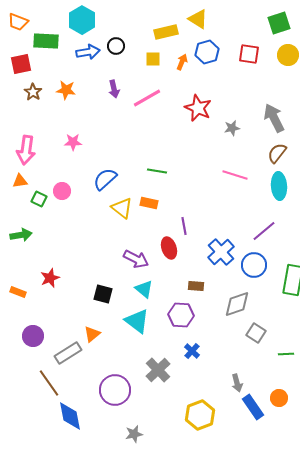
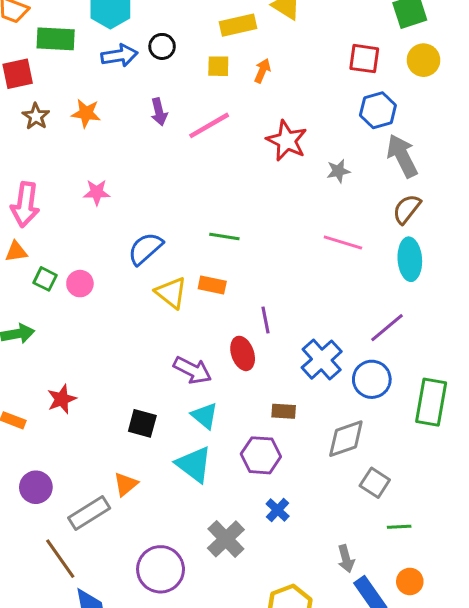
blue hexagon: (207, 52) -> (378, 110), moved
pink circle: (62, 191) -> (80, 284), moved
green line: (286, 354) -> (399, 527), moved

